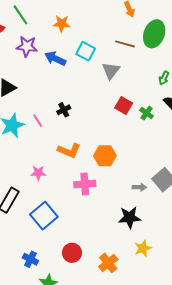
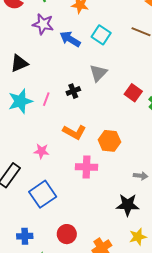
gray triangle: (111, 71) -> (98, 73), moved
pink line: (38, 121) -> (46, 99), turned 48
blue cross: (30, 259) -> (25, 236), turned -35

